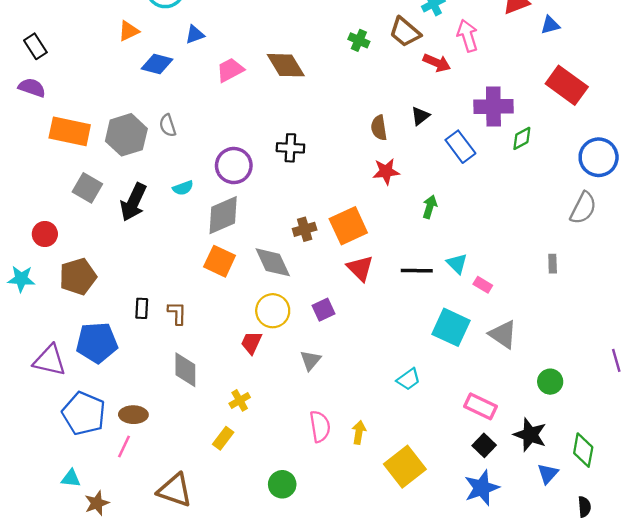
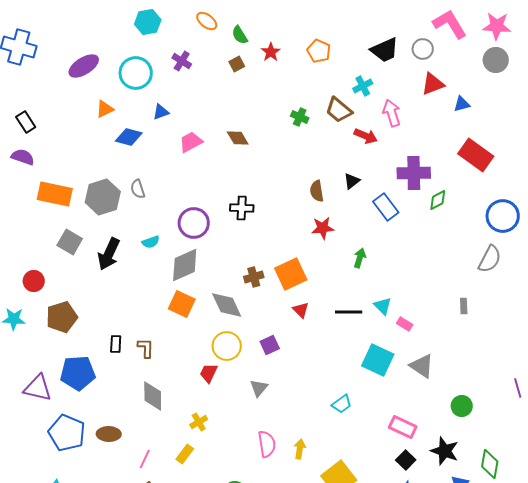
brown diamond: (286, 65) -> (238, 138), size x0.7
red triangle: (360, 268) -> (301, 310), size x0.7
pink line: (124, 447) -> (145, 459), moved

